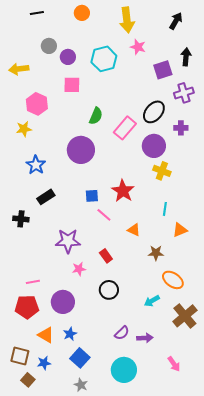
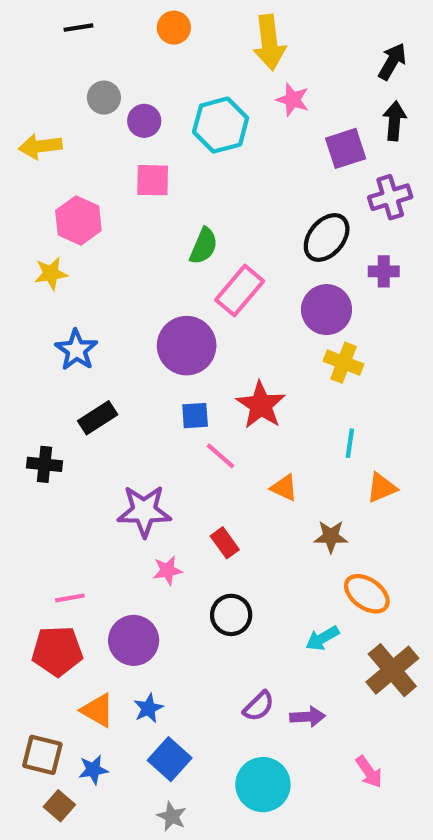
black arrow: (176, 21) -> (392, 61), moved
pink rectangle: (125, 128) -> (240, 291), moved
purple circle: (81, 150) -> (187, 346), moved

